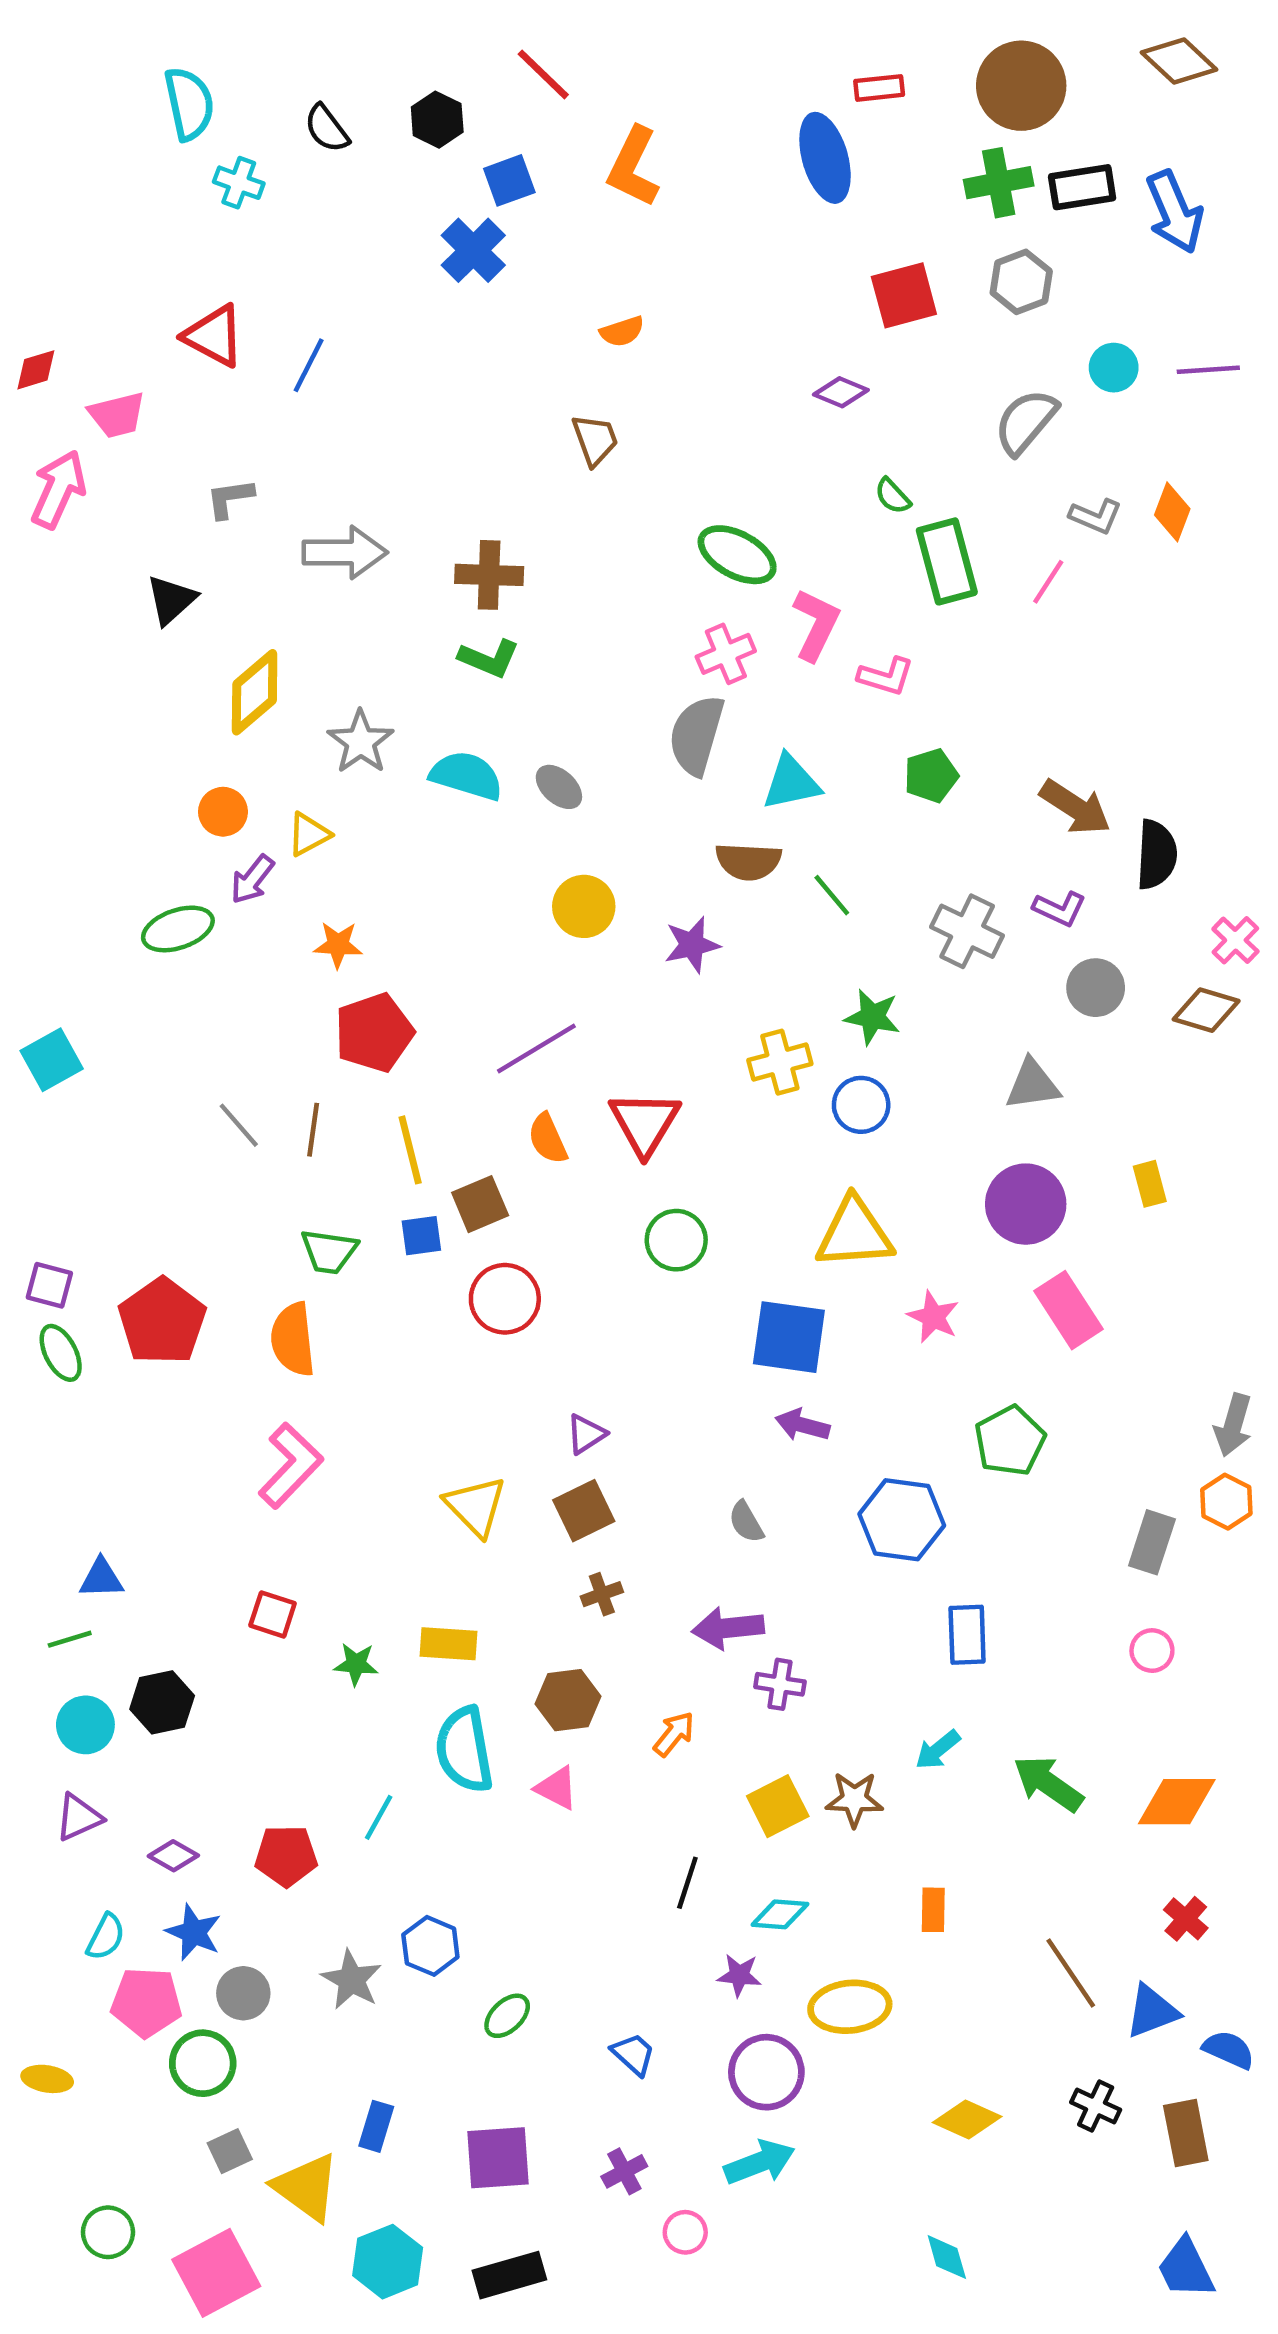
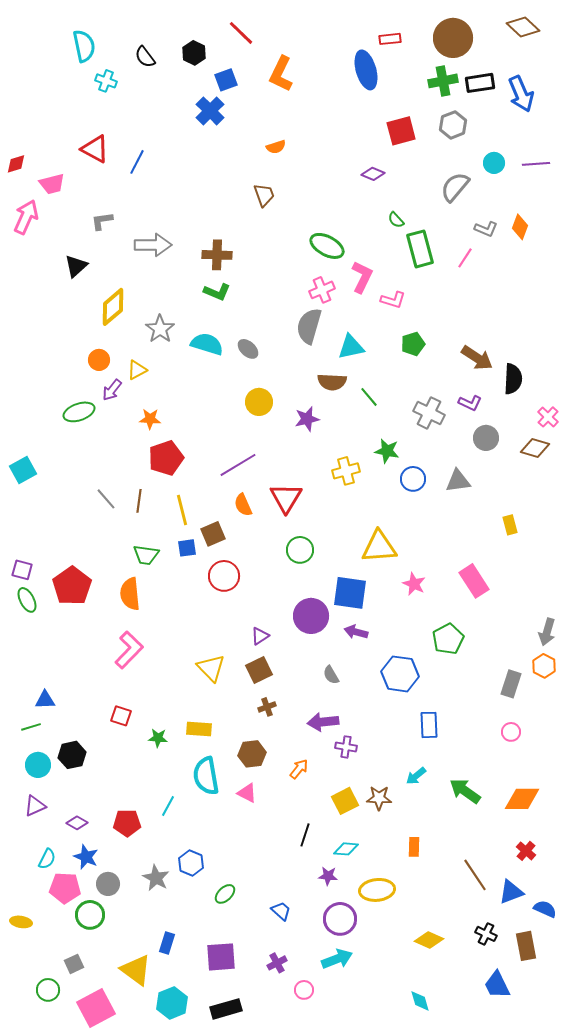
blue circle: (861, 1105) -> (413, 479), moved
purple circle: (1026, 1204) -> (311, 616), moved
gray square: (230, 2151) -> (74, 964), moved
blue trapezoid: (1186, 2268) -> (497, 985), moved

